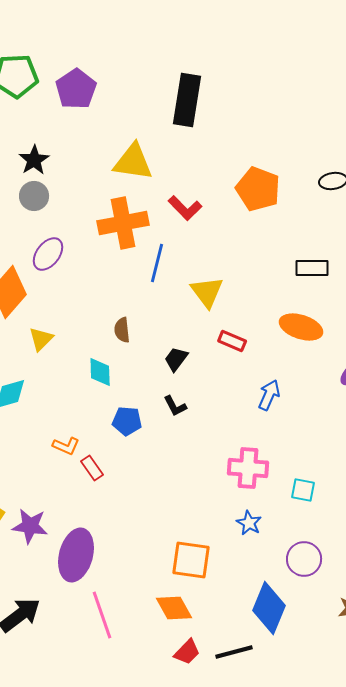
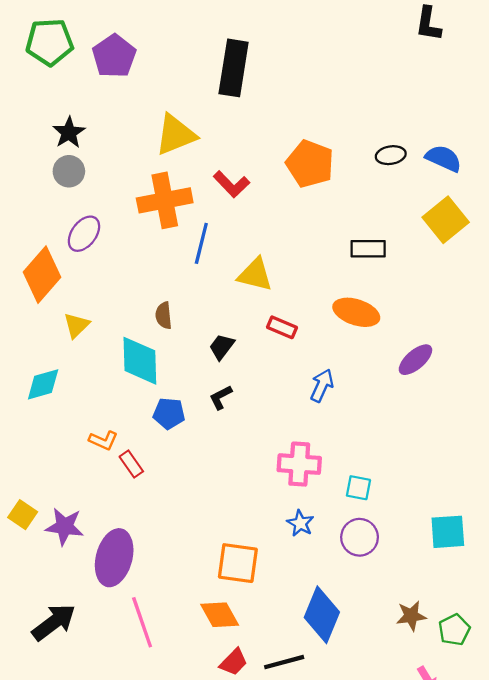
yellow triangle: (133, 162) -> (175, 135), turned -30
yellow triangle: (207, 292) -> (255, 275), turned -39
cyan diamond: (100, 372) -> (140, 361), size x1.6
black L-shape: (175, 406) -> (221, 397), turned 90
purple circle: (304, 559) -> (360, 537), moved

